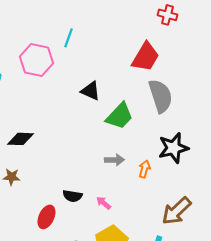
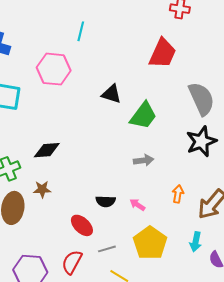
cyan line: (68, 38) -> (81, 31), moved
gray semicircle: (160, 96) -> (201, 99), moved
orange arrow: (144, 169) -> (178, 194), moved
red ellipse: (46, 217) -> (82, 225), turned -65

